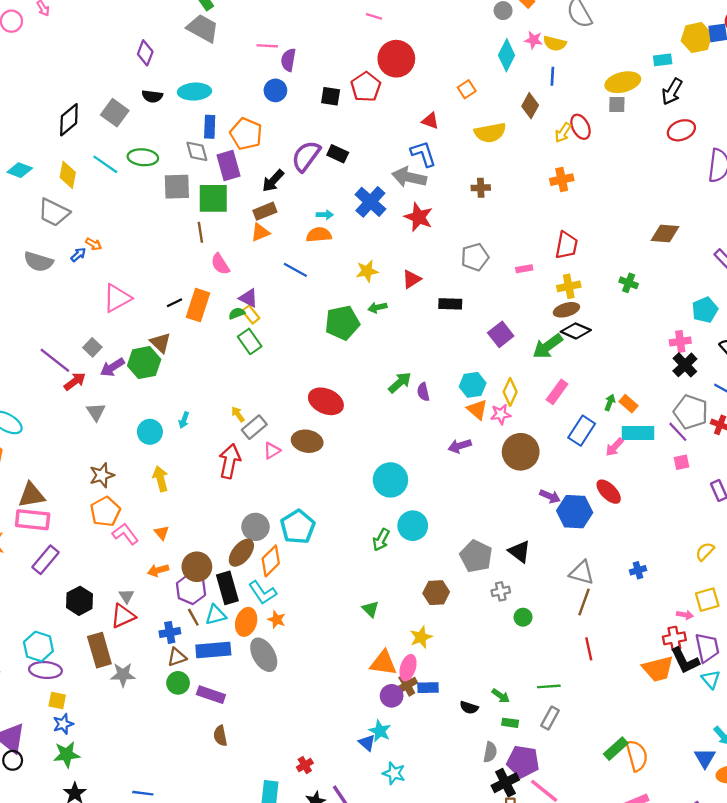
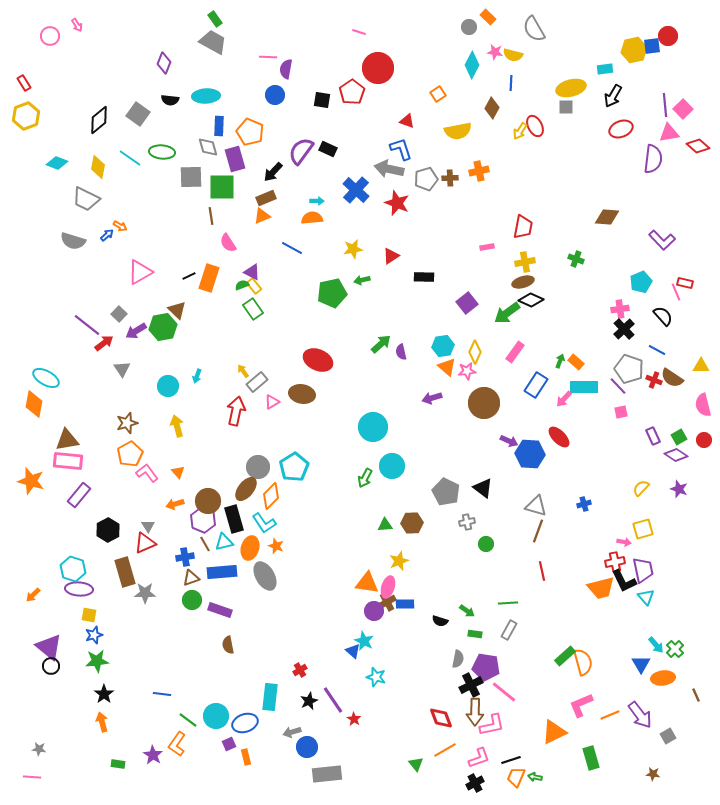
orange cross: (562, 180) -> (479, 171), moved
gray pentagon: (475, 257) -> (426, 179), moved
green triangle: (370, 609) -> (385, 525), moved, turned -49

